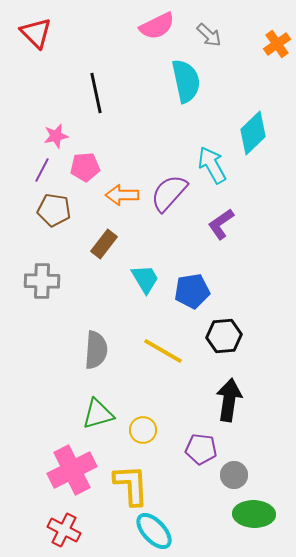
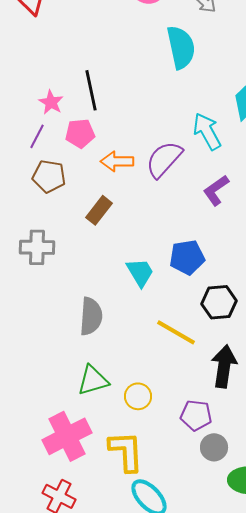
black line: (96, 93) -> (91, 90), moved
pink star: (56, 136) -> (51, 102), turned -30
cyan trapezoid: (145, 279) -> (140, 272), moved
yellow line: (163, 351) -> (176, 332), moved
gray circle: (234, 475) -> (214, 447), moved

